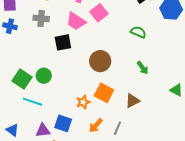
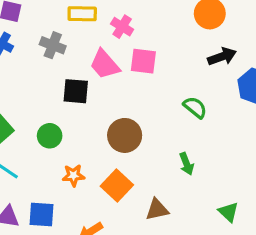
pink square: (99, 13) -> (143, 61), turned 30
green circle: (44, 76) -> (50, 136), moved
orange star: (83, 102) -> (73, 175), moved
blue square: (63, 123) -> (42, 215), turned -30

